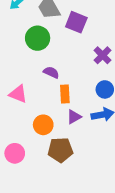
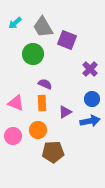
orange rectangle: (65, 94) -> (42, 103), moved
purple triangle: (74, 117) -> (65, 112), moved
pink circle: (15, 153) -> (13, 136), moved

